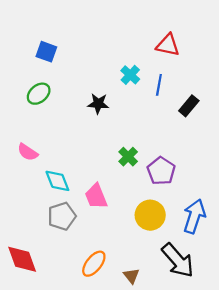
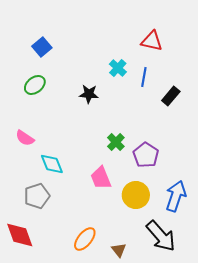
blue square: (46, 52) -> (42, 47), turned 30
pink trapezoid: (96, 196) -> (101, 178), moved
gray pentagon: (62, 216) -> (37, 196), moved

